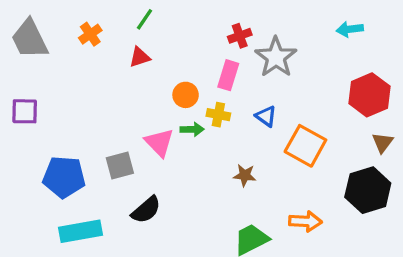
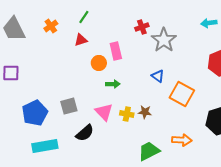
pink rectangle: (228, 75) -> (116, 51), moved, turned -30
orange circle: (186, 95) -> (99, 63), moved
yellow cross: (218, 115) -> (127, 114), moved
pink triangle: (159, 143) -> (104, 112), moved
blue pentagon: (64, 177) -> (35, 113), turned -30

